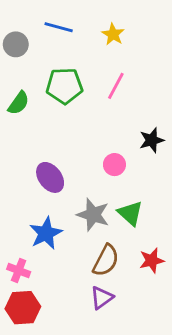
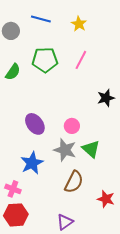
pink circle: (114, 165) -> (72, 126), moved
red star: (152, 260) -> (106, 199), moved, turned 30
purple triangle: (102, 298) -> (65, 222), moved

